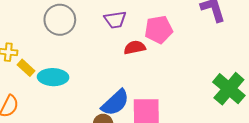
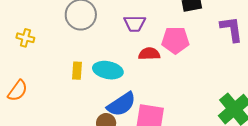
yellow rectangle: (26, 68) -> (77, 71), moved, turned 42
cyan ellipse: (53, 77) -> (108, 70), moved

